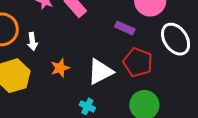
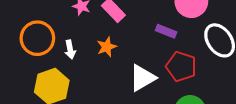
orange star: (60, 68) -> (107, 47), moved

